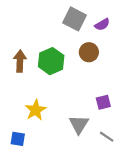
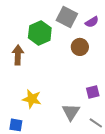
green hexagon: (51, 61) -> (40, 33), moved
yellow star: (36, 110) -> (32, 99), turned -30

